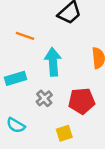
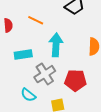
gray cross: (44, 98) -> (45, 74), size x1.5
cyan semicircle: (16, 125) -> (28, 95), moved

